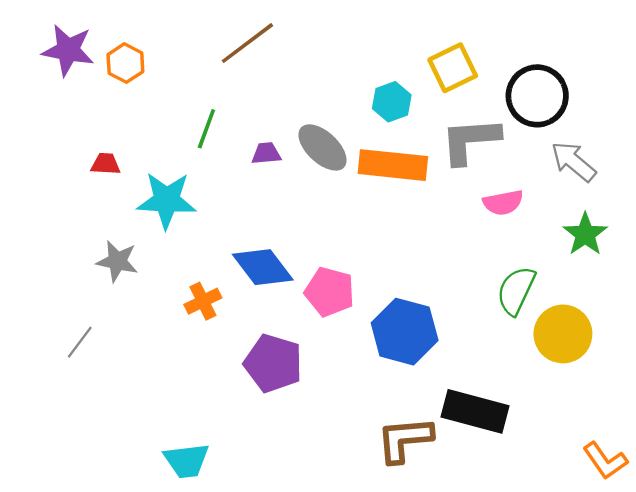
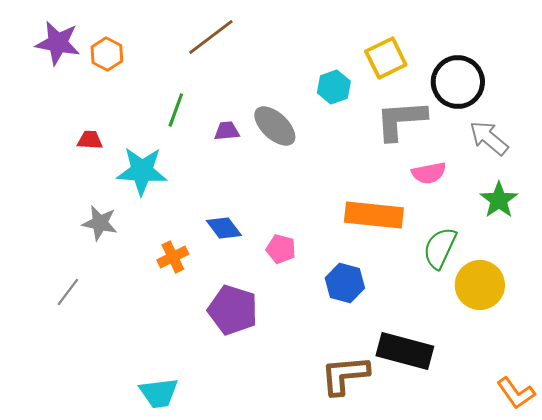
orange rectangle: (393, 165) -> (374, 215), moved
blue diamond: (263, 267) -> (224, 228), size x0.7
pink pentagon: (330, 292) -> (281, 249), size x0.7
blue hexagon: (405, 332) -> (345, 283), size x0.7

